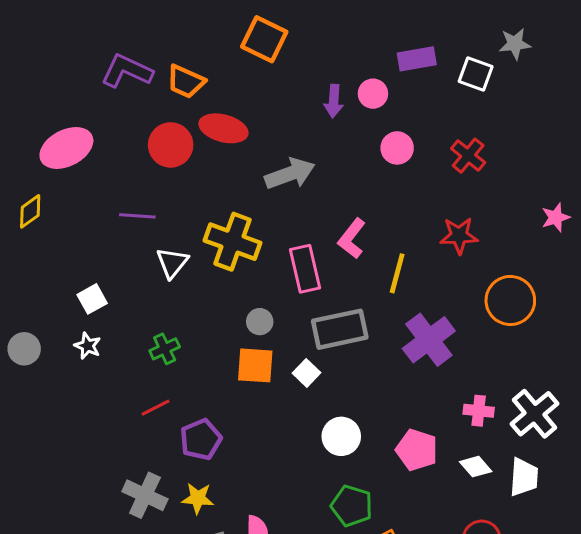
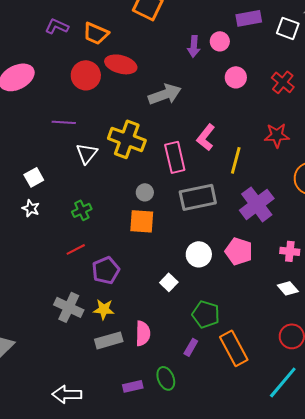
purple L-shape: (127, 71) -> (57, 26), size x0.7
white square: (307, 373) -> (169, 282), moved
white circle: (341, 436) -> (199, 254), moved
pink pentagon: (417, 450) -> (239, 251), moved

